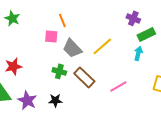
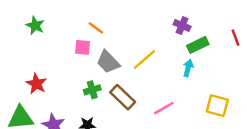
orange line: (62, 20) -> (96, 28), turned -32
red star: (13, 66) -> (36, 84), turned -30
green cross: (59, 71) -> (92, 90), turned -32

